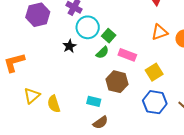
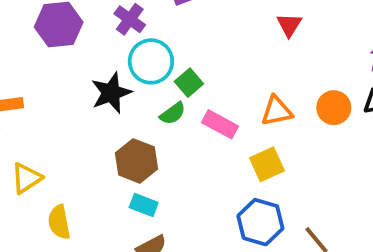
orange triangle: (160, 32) -> (277, 111), moved
black star: (69, 46) -> (111, 93), size x1.5
brown hexagon: (117, 82) -> (136, 161), moved
yellow semicircle: (54, 104) -> (59, 222), moved

